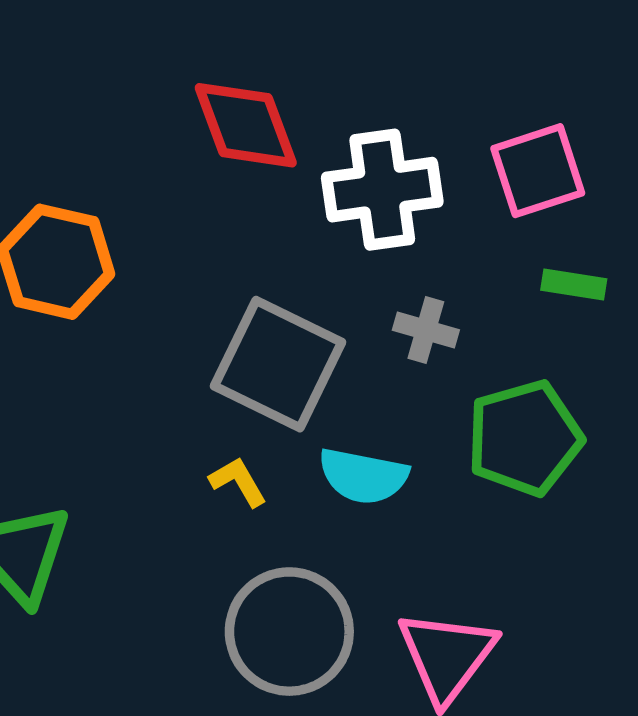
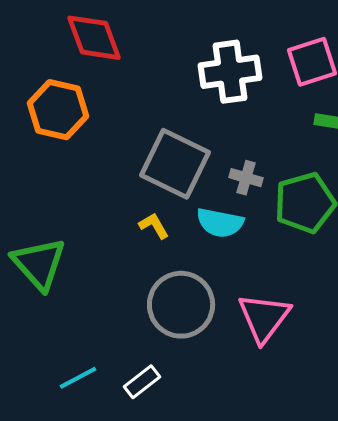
red diamond: (246, 125) -> (94, 38), moved
gray cross: (426, 330) -> (246, 178), moved

